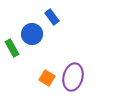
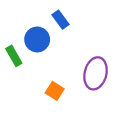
purple ellipse: (73, 77) -> (96, 73), moved

